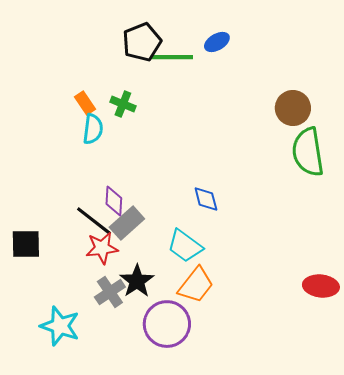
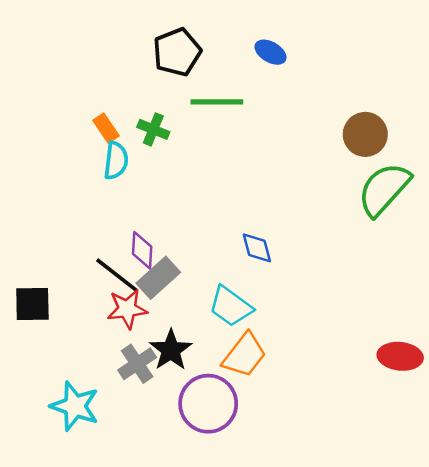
blue ellipse: (217, 42) -> (271, 52), turned 60
green line: (172, 57) -> (217, 102), moved
green semicircle: (308, 152) -> (384, 189), turned 51

